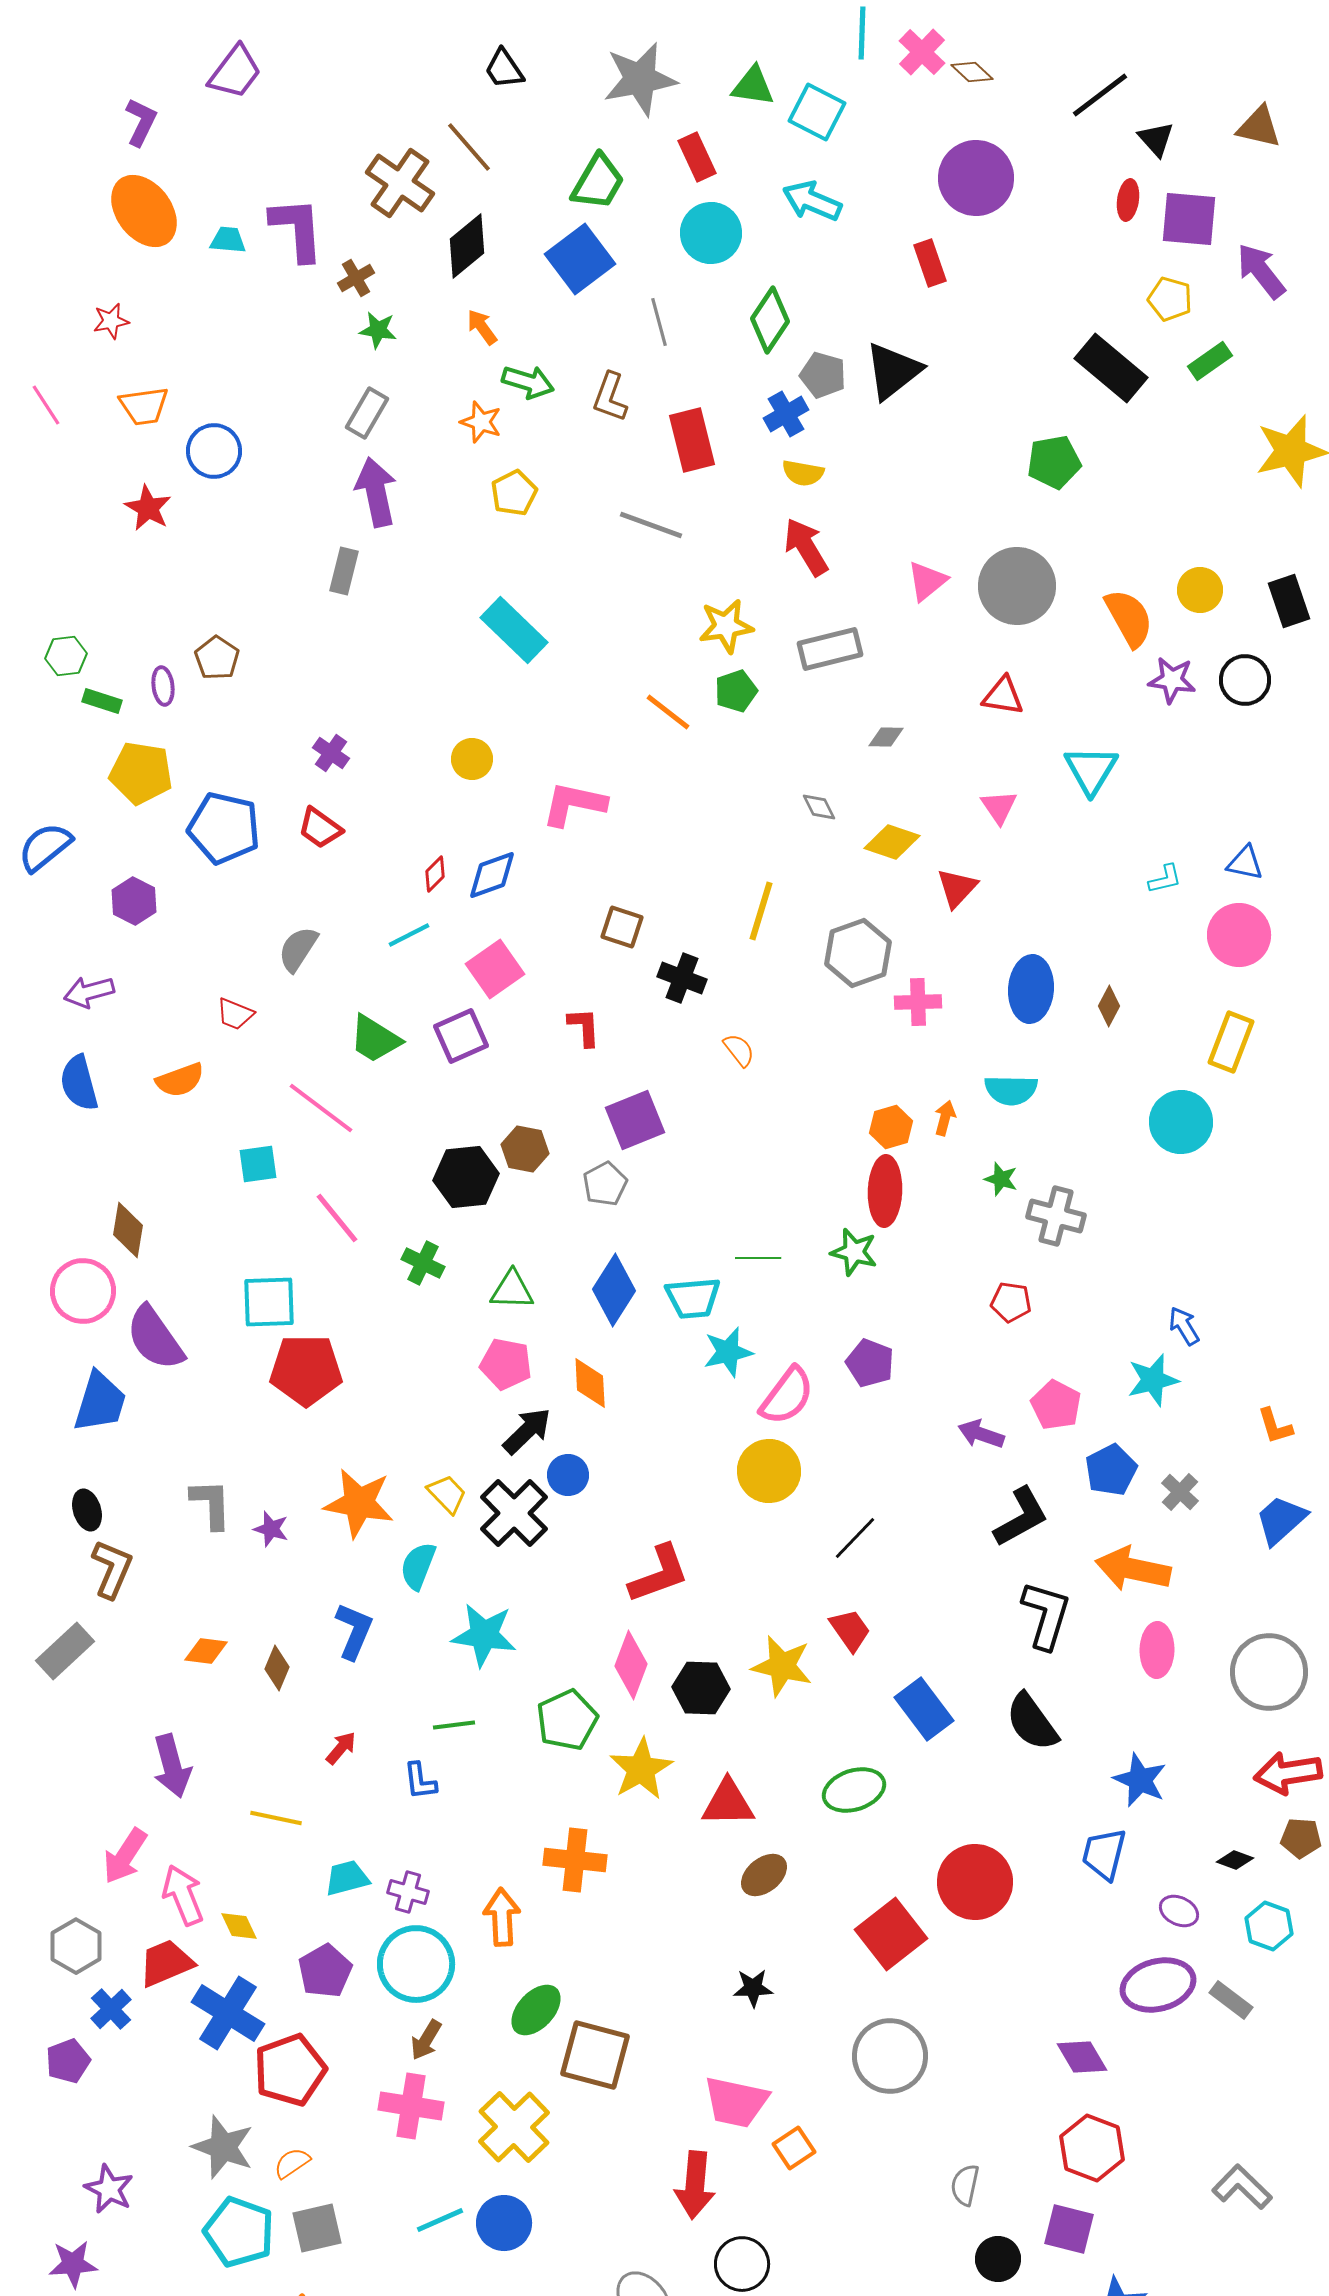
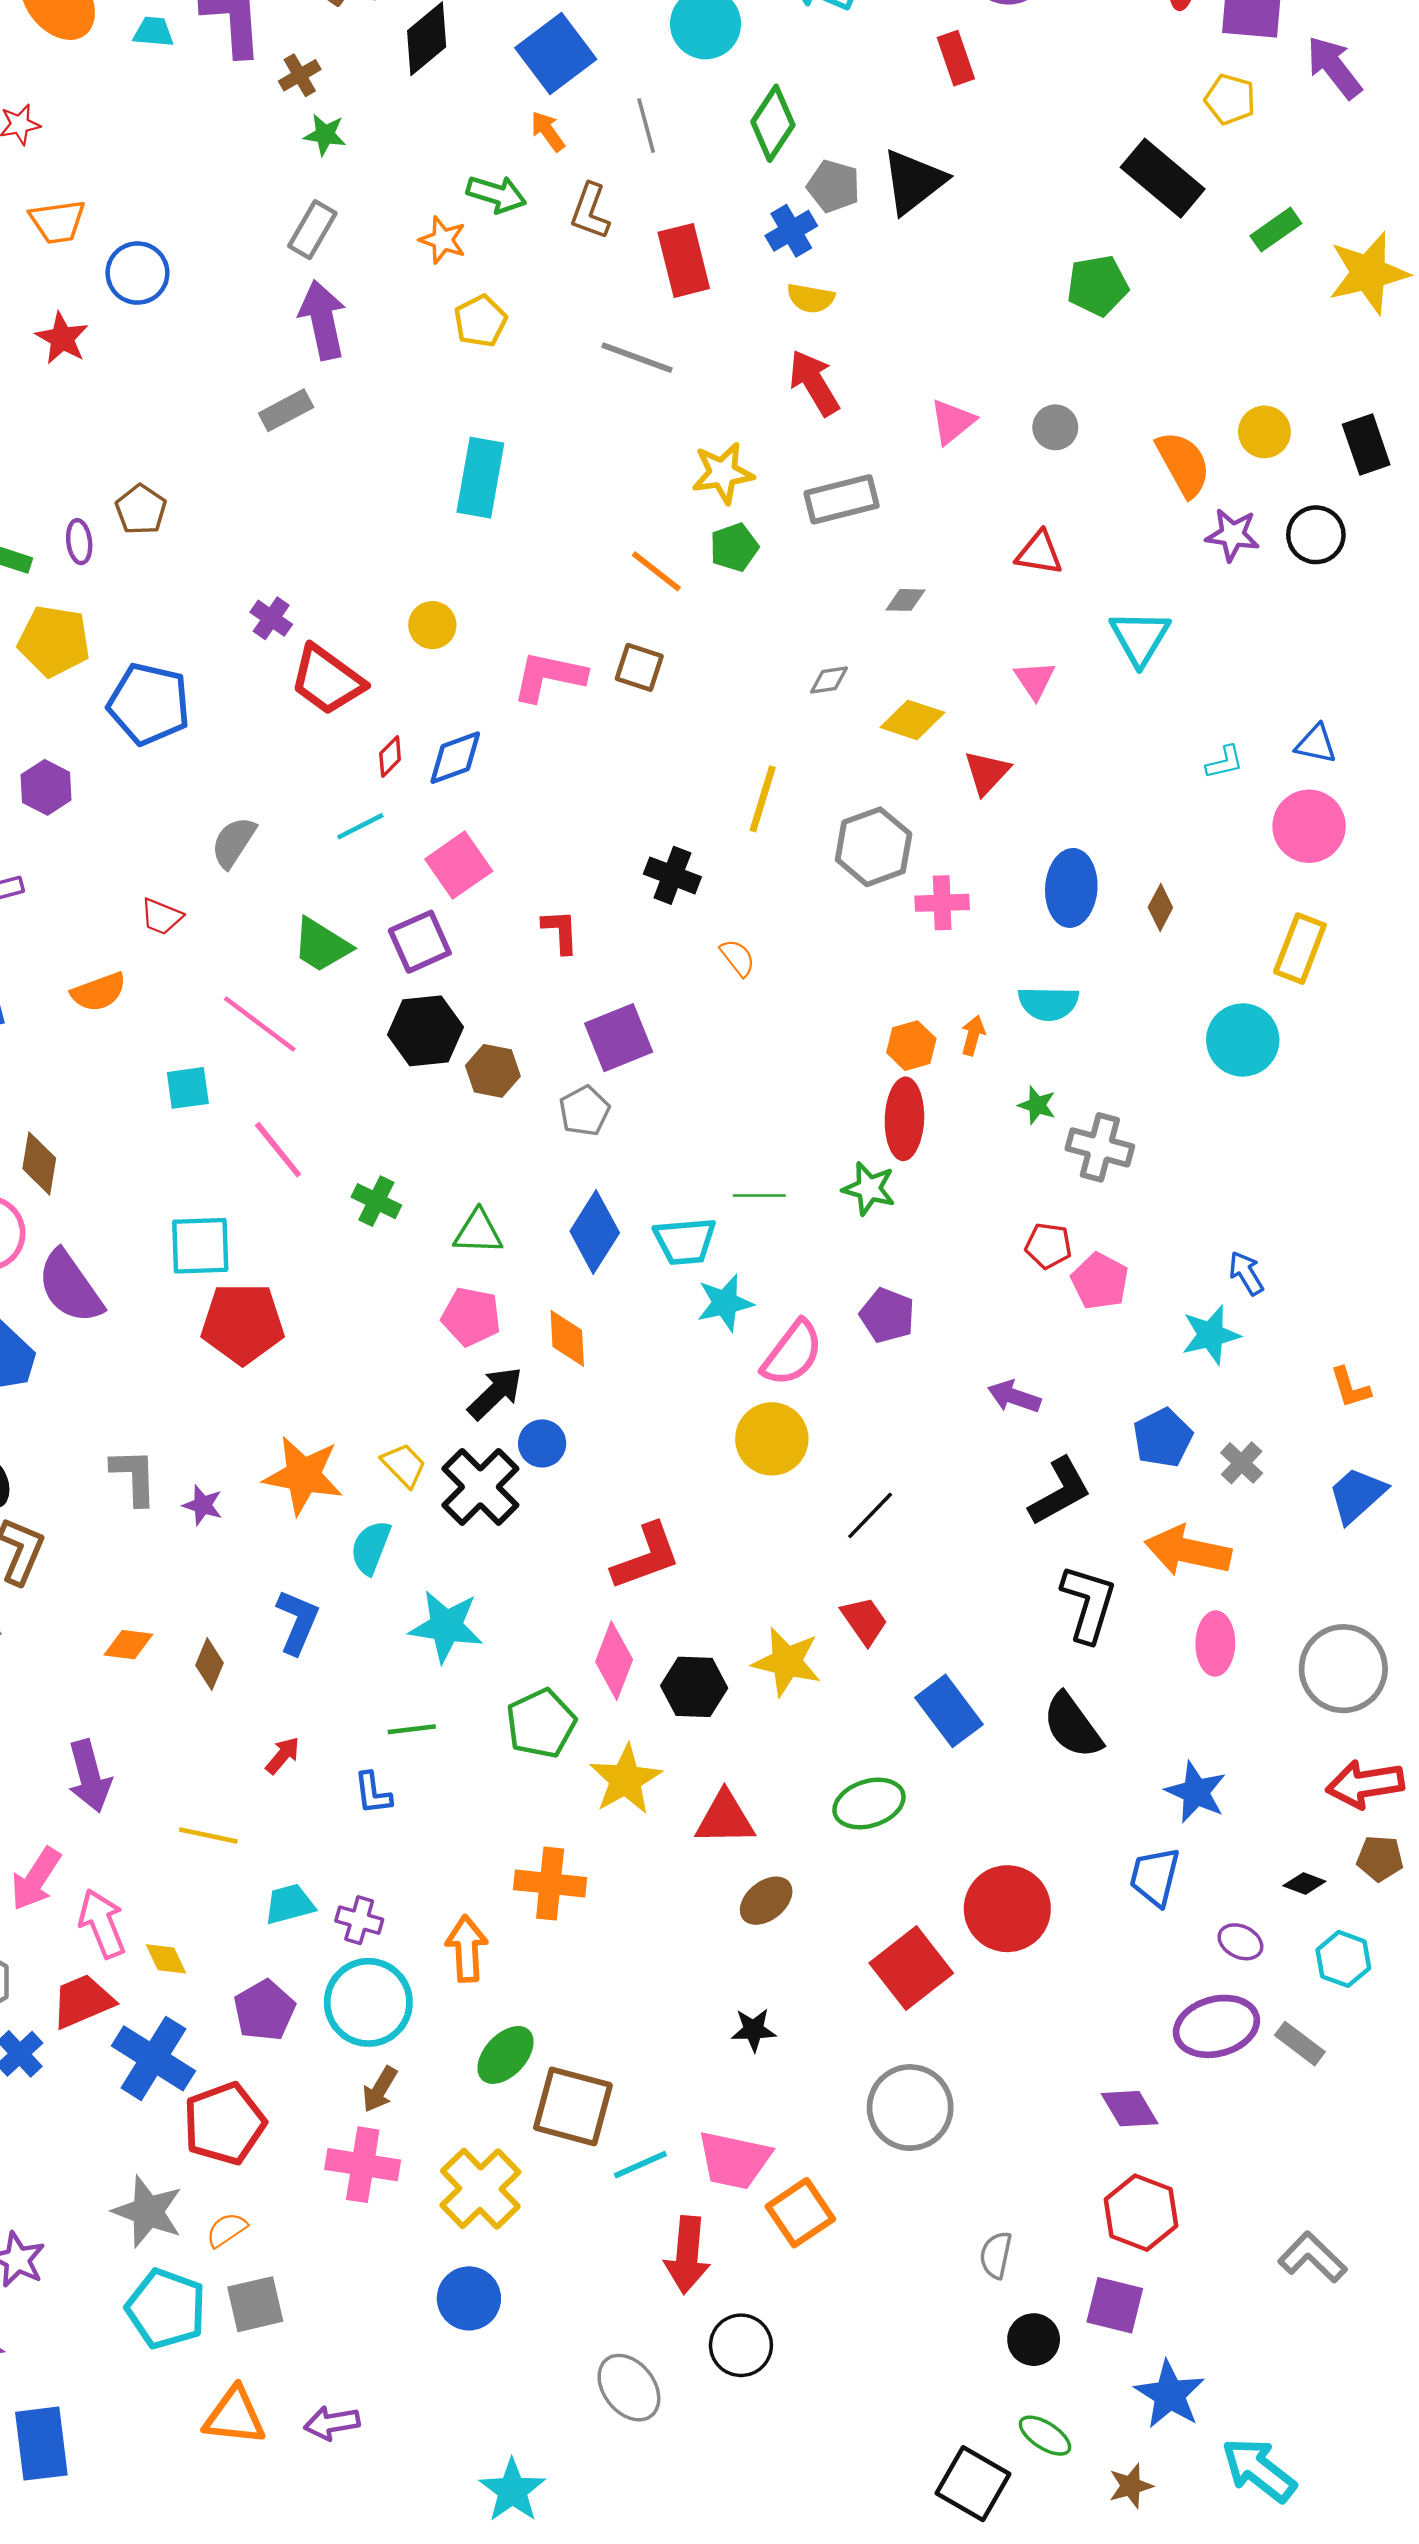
orange arrow: (482, 327) -> (548, 131), moved
green rectangle: (1210, 361) -> (1276, 230), moved
gray rectangle: (344, 571) -> (286, 410), turned 48
gray circle: (1017, 586) -> (1055, 427), size x0.5
cyan rectangle: (514, 630) -> (480, 478), turned 56
gray diamond: (819, 807) -> (829, 680), turned -72
red trapezoid: (320, 828) -> (327, 680), moved, size x1.5
brown square: (622, 927) -> (639, 667), moved
black hexagon: (466, 1177) -> (425, 1031), moved
pink pentagon: (1056, 1405) -> (1100, 1281), moved
orange square: (794, 2148) -> (800, 2213), size x1.4
cyan line: (440, 2220) -> (640, 2165), moved

